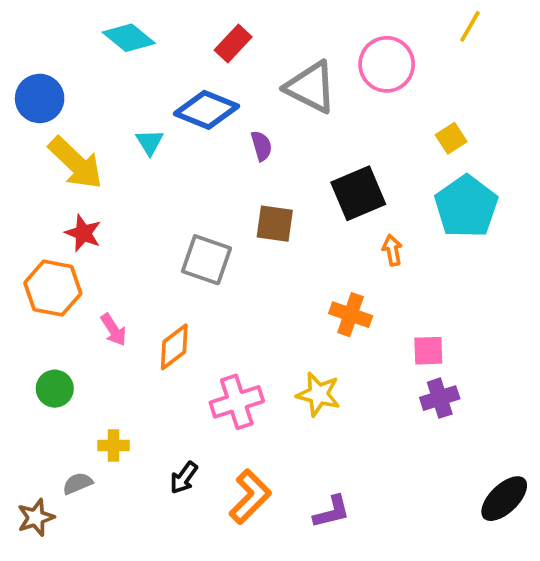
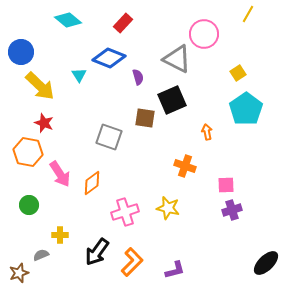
gray triangle: (311, 87) -> (177, 59), moved
black square: (358, 193) -> (172, 100), moved
pink arrow: (114, 330) -> (60, 174), size x1.5
black arrow: (184, 478) -> (97, 252), size x1.6

